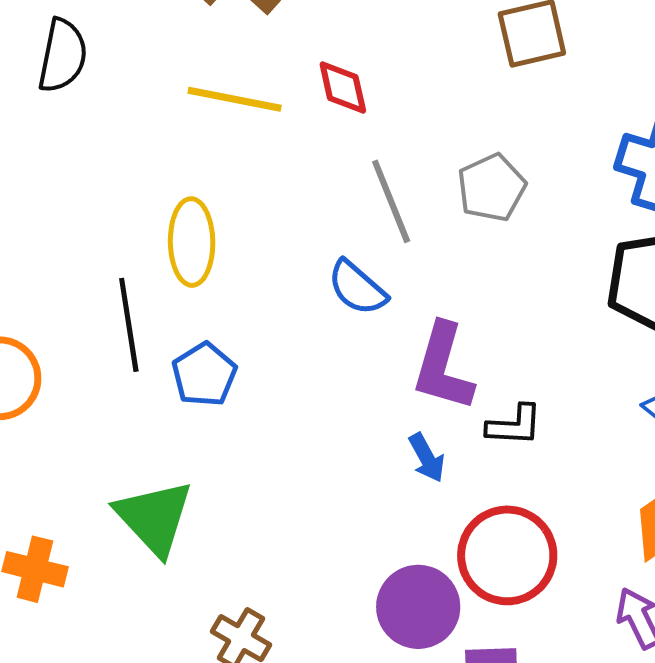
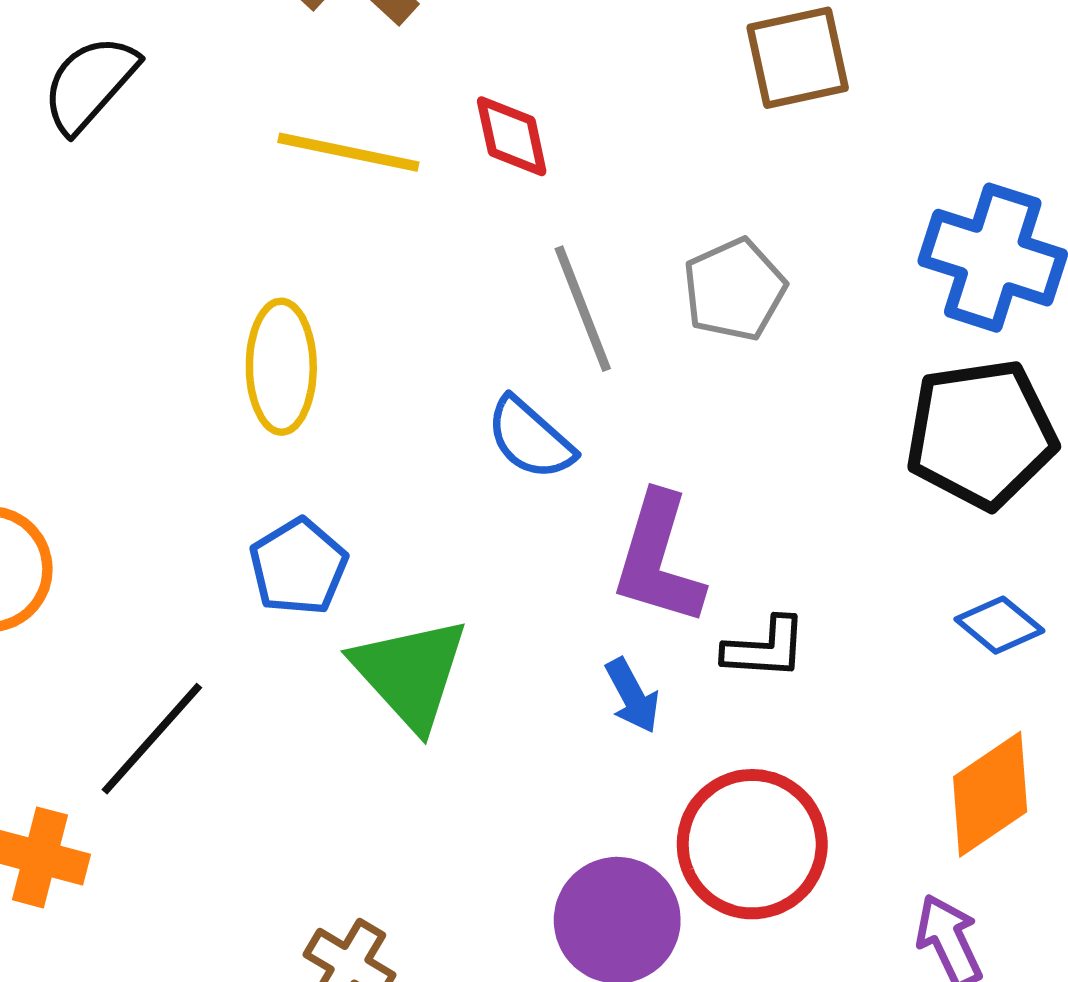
black semicircle: (63, 56) -> (90, 84), turned -150
black line: (129, 325) -> (152, 739), moved, turned 50
green triangle: (154, 518) -> (410, 673), moved

